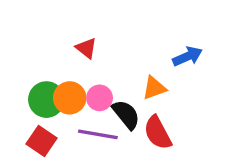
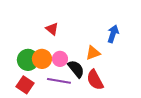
blue arrow: (187, 56) -> (113, 34), turned -48

